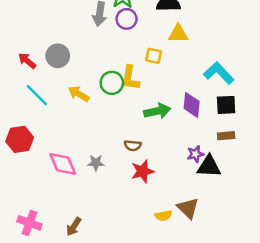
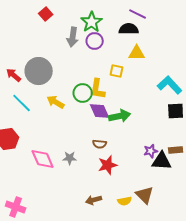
gray circle: (58, 56) -> (39, 71), size x1.4
purple diamond: (192, 105) -> (100, 111), moved, turned -30
brown rectangle: (226, 136) -> (176, 150), moved
brown arrow: (74, 227) -> (94, 200), moved, turned 42

